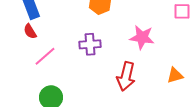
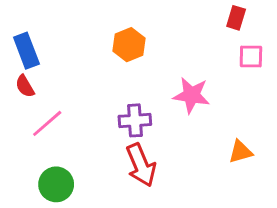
purple cross: (90, 44) -> (135, 120), moved
red arrow: (126, 76) -> (141, 165), moved, turned -36

